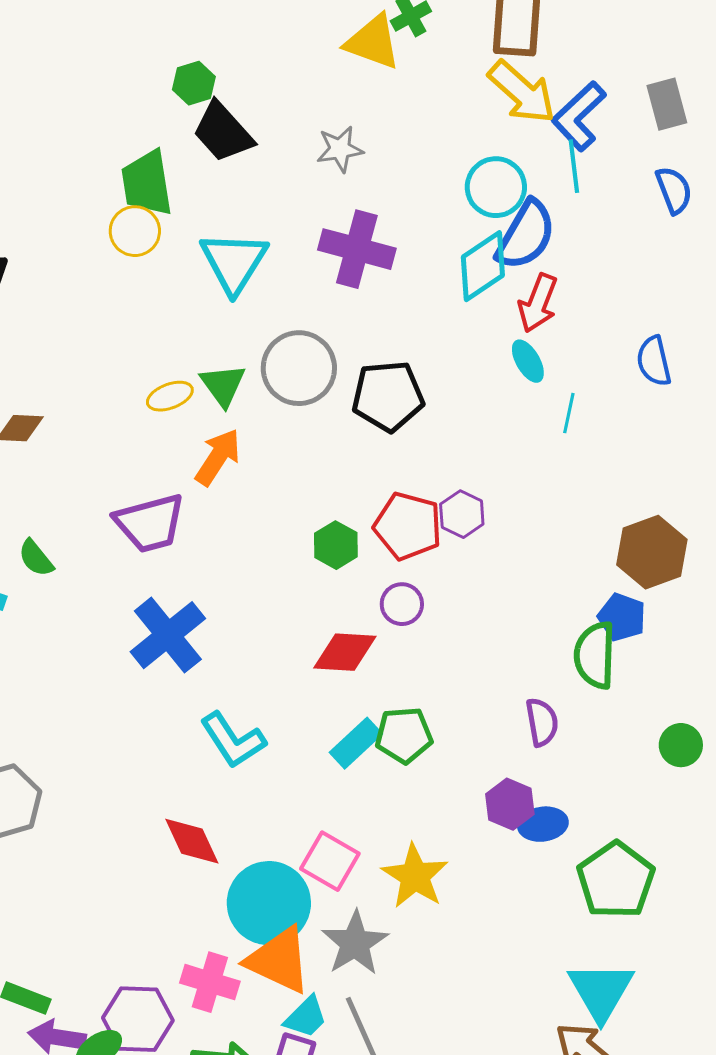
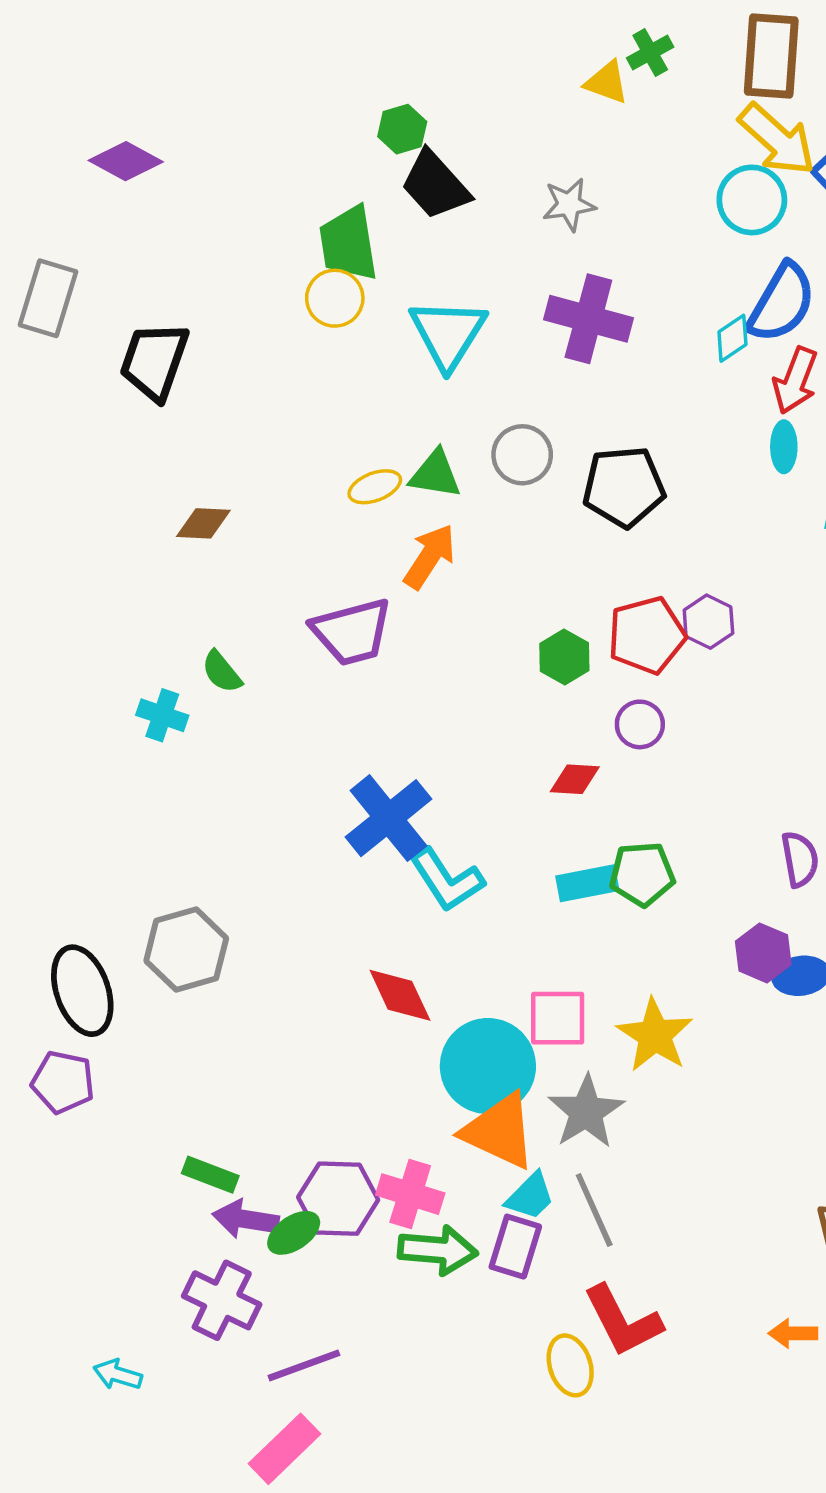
yellow triangle: (373, 42) -> (607, 82), size x0.7
cyan circle: (496, 187) -> (752, 200), moved
cyan diamond: (483, 266) -> (732, 338), size x0.6
cyan ellipse: (528, 361) -> (784, 447), turned 30
gray circle: (299, 368) -> (522, 455), size x0.7
green triangle: (223, 385) -> (435, 474), turned -45
red pentagon: (408, 526) -> (647, 635), turned -30
blue cross: (168, 635) -> (388, 818), moved
red diamond: (345, 652) -> (575, 779), size x0.7
cyan rectangle: (356, 743) -> (587, 883), turned 32
pink square: (330, 861) -> (558, 1018), turned -30
pink cross: (210, 982) -> (410, 1194), moved

